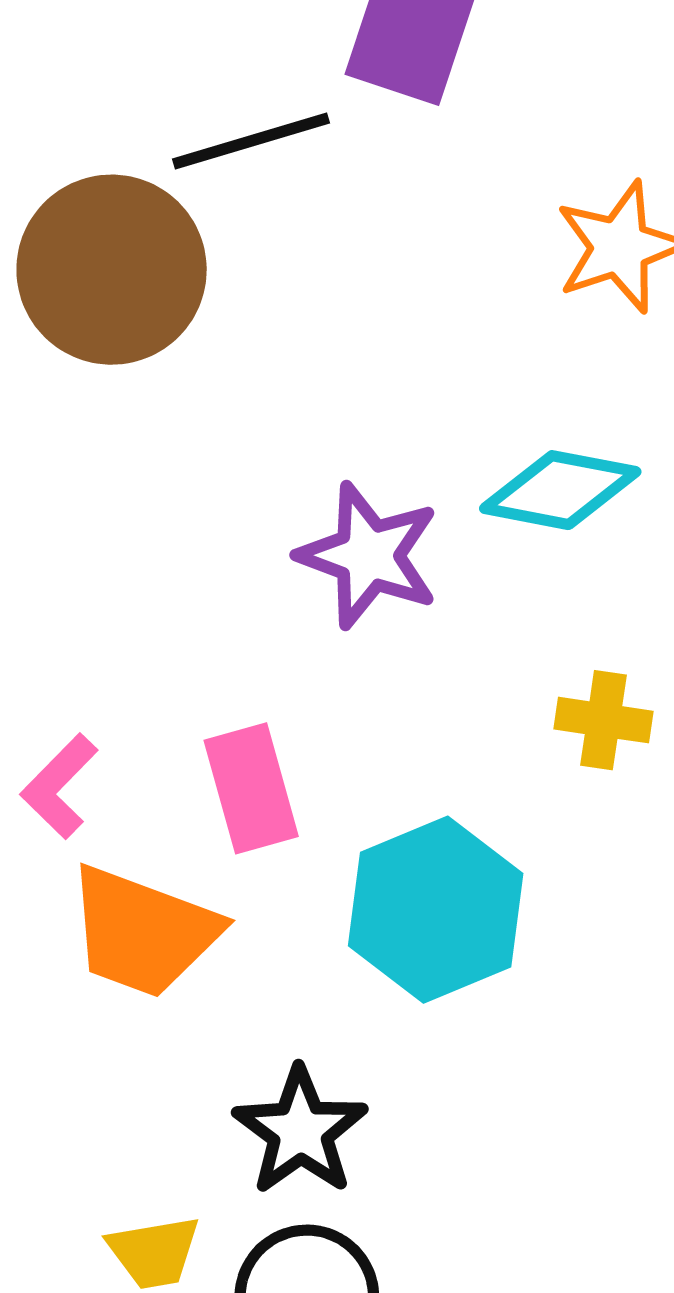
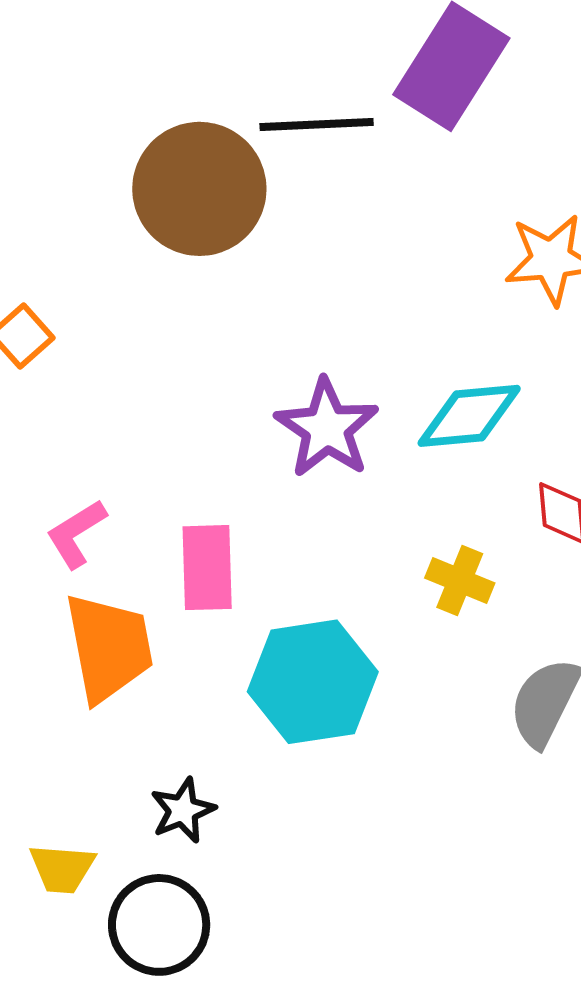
cyan diamond: (560, 490) -> (469, 416), turned -30
orange trapezoid: (143, 932) -> (109, 647), turned -135
black star: (300, 1131) -> (183, 810), size x0.7

